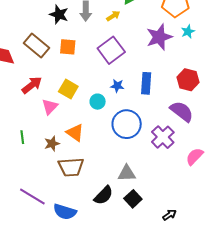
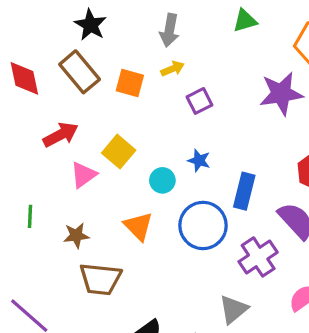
black star: (59, 15) -> (90, 25), moved
yellow arrow: (113, 16) -> (173, 69), moved
purple square: (111, 50) -> (199, 101), size x0.6
blue rectangle: (146, 83) -> (244, 191), moved
orange triangle: (75, 133) -> (138, 226), moved
gray triangle: (127, 173) -> (233, 309), moved, turned -48

